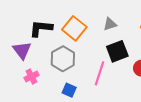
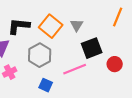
gray triangle: (110, 24) -> (77, 25), moved, turned -40
pink line: (100, 73) -> (75, 69), turned 50

